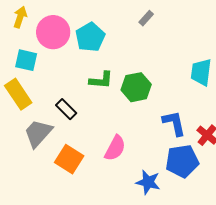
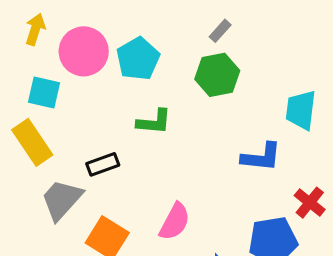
green hexagon: (136, 87) -> (217, 75), moved
black rectangle: (66, 109) -> (103, 164), turned -65
blue L-shape: (174, 123) -> (261, 157), moved, turned 108

